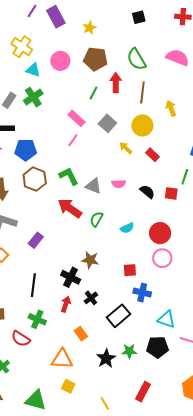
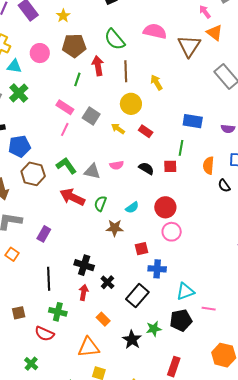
gray square: (107, 123) -> (91, 116), moved
brown star: (90, 260) -> (115, 228), moved
cyan triangle: (166, 319) -> (185, 291), turned -30

